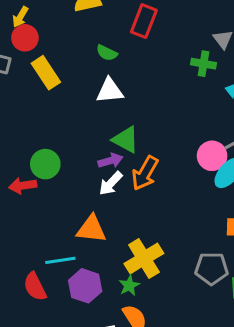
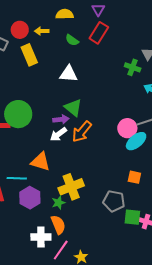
yellow arrow: (20, 17) -> (42, 31), moved, turned 48
green semicircle: (107, 53) -> (72, 40), moved
green circle: (45, 164) -> (18, 114), size x1.4

